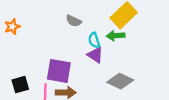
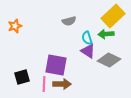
gray semicircle: (74, 21) -> (69, 21), turned -40
gray diamond: (120, 81) -> (109, 60), moved

